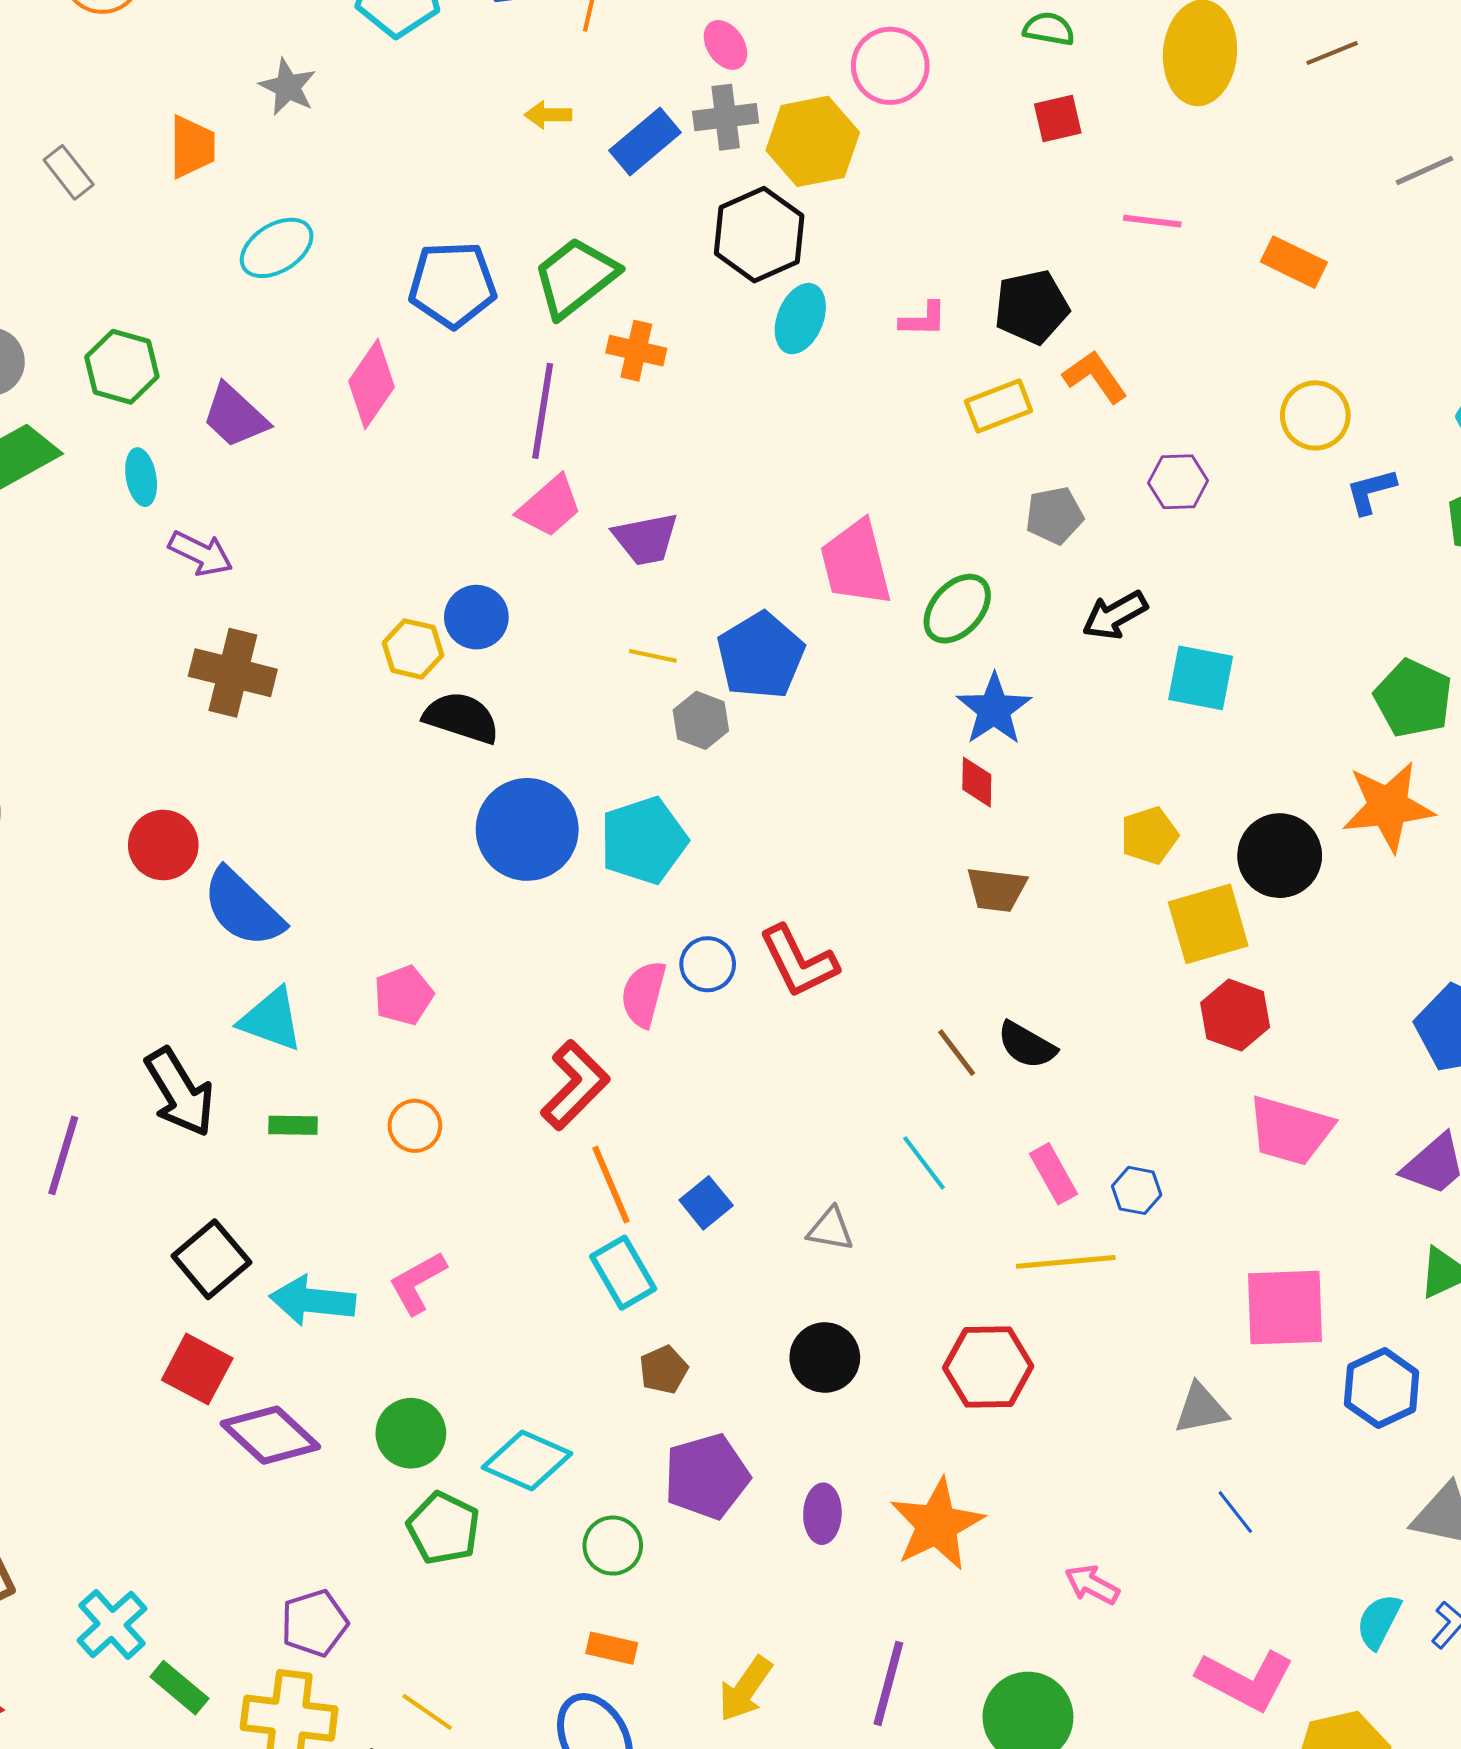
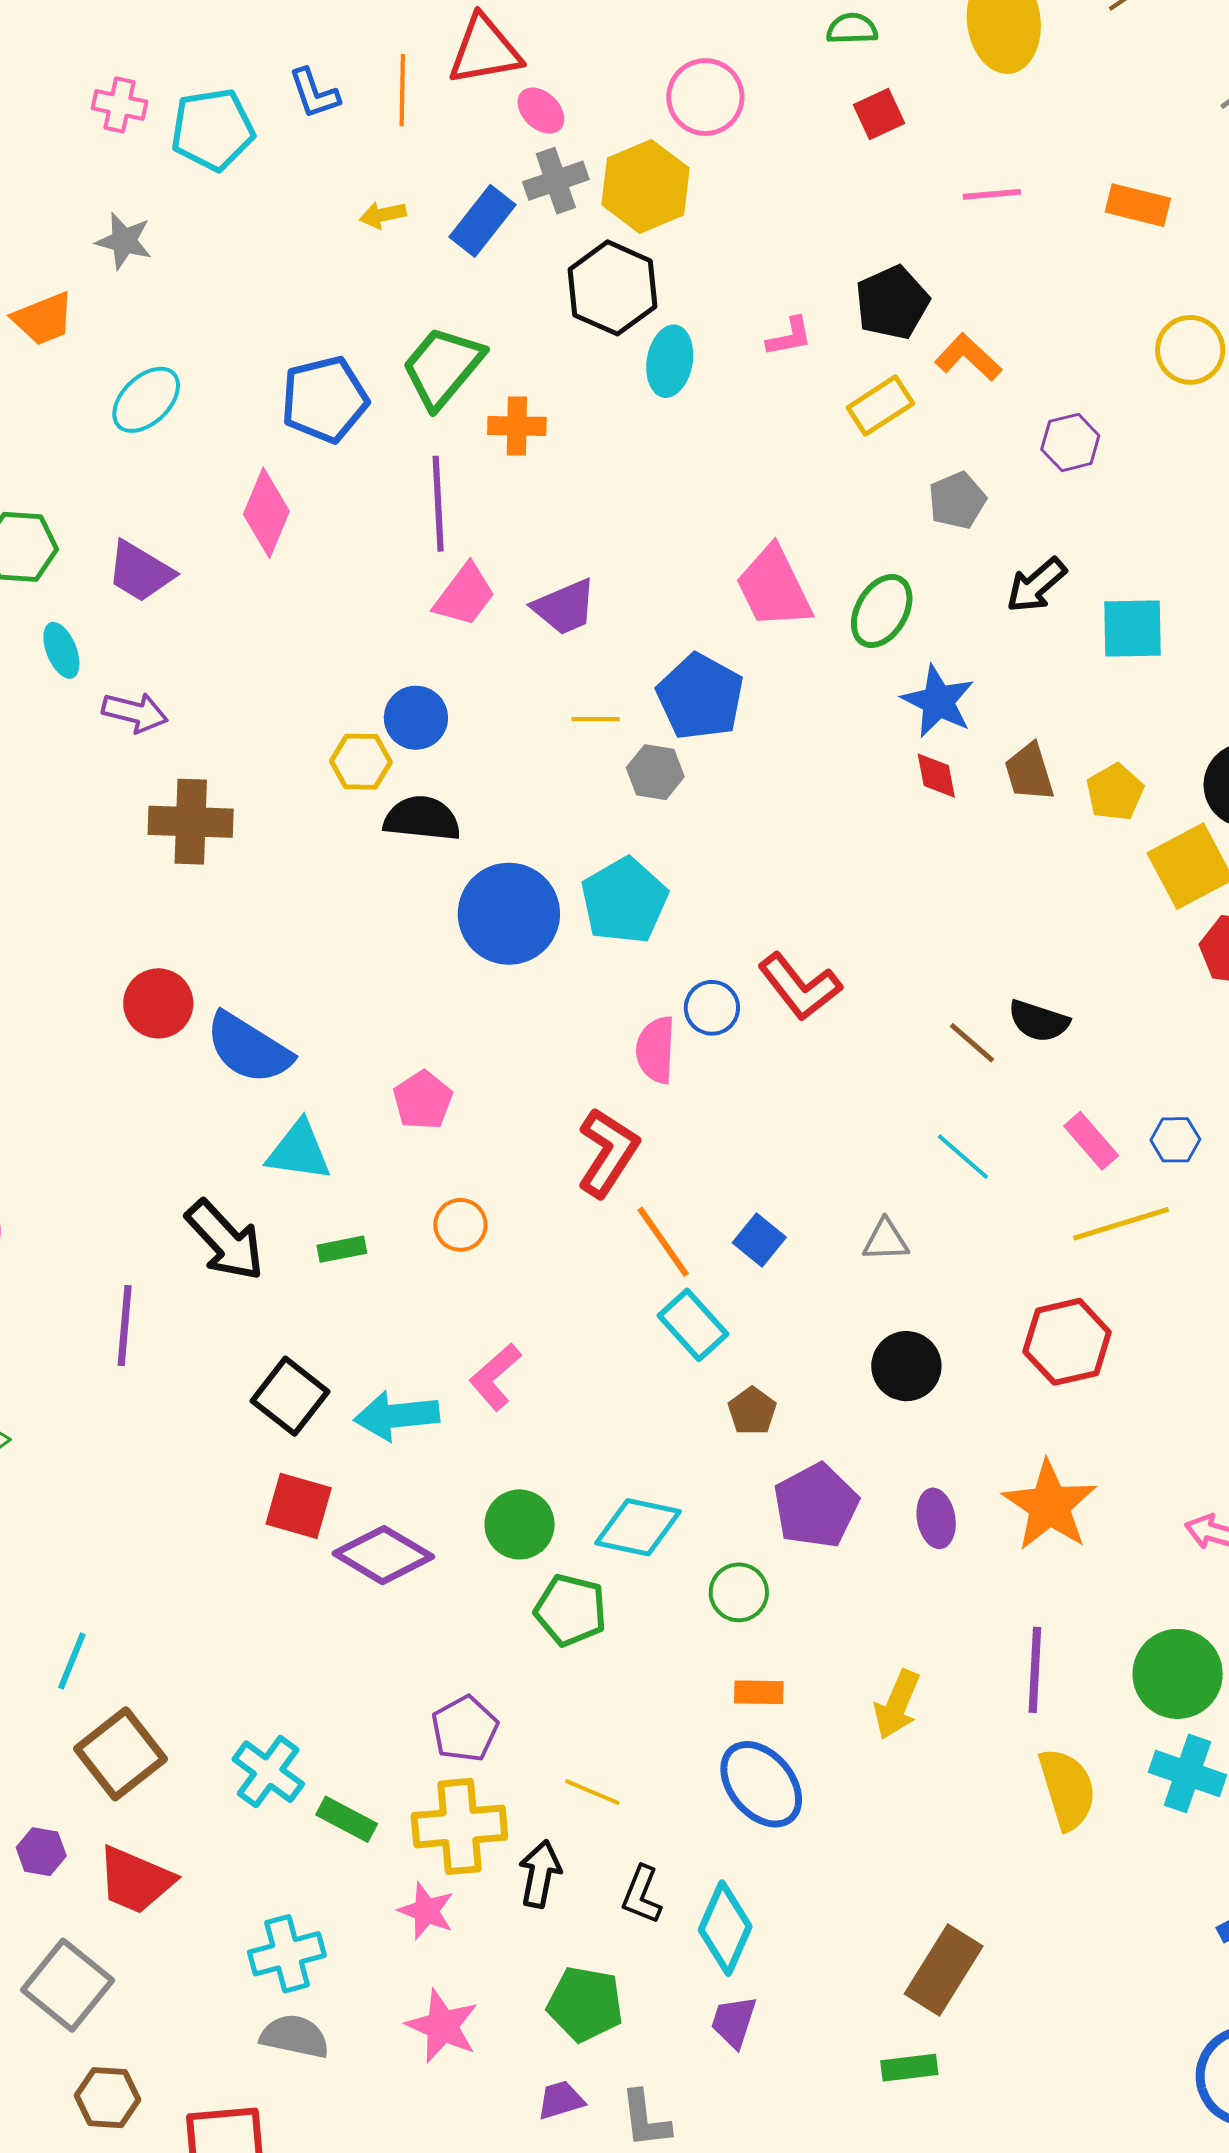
orange trapezoid: (192, 147) -> (43, 319), turned 80
brown trapezoid: (996, 889) -> (1029, 772), moved, turned 78

